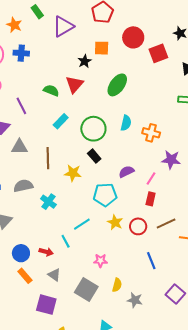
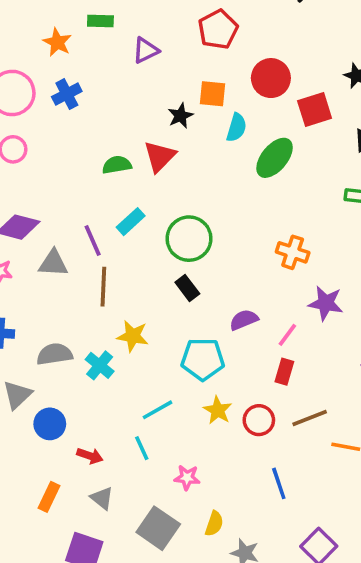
green rectangle: (37, 12) -> (100, 21), turned -56
purple triangle: (63, 26) -> (146, 50), size x0.7
blue cross: (21, 53) -> (67, 94), turned -35
green ellipse: (117, 85) -> (275, 158), moved
green semicircle: (51, 90) -> (117, 165), turned -35
purple line: (21, 106) -> (93, 240), moved
cyan semicircle: (126, 123) -> (236, 128), moved
yellow star: (73, 173) -> (133, 336), moved
gray semicircle: (23, 186) -> (55, 354), moved
cyan line: (66, 241) -> (142, 448), moved
blue circle: (21, 253) -> (50, 424), moved
orange rectangle: (25, 276) -> (49, 497), turned 63

